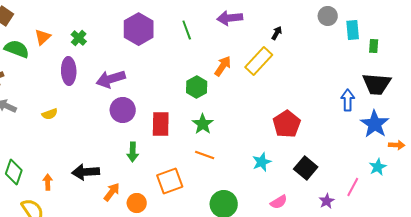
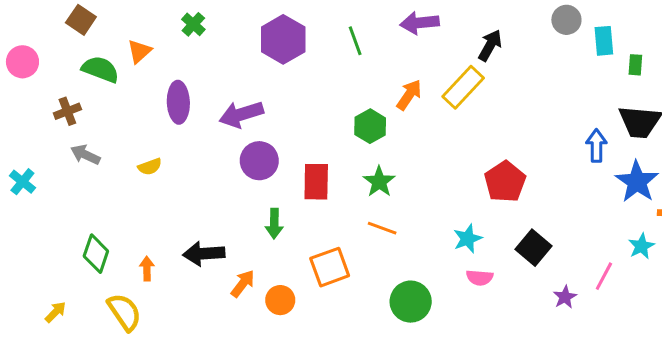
black arrow: (277, 33) -> (490, 45), size x1.5
green cross: (79, 38) -> (193, 24), moved
pink semicircle: (279, 202) -> (480, 278), moved, turned 36

